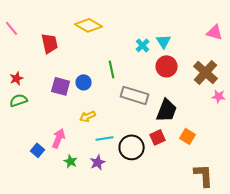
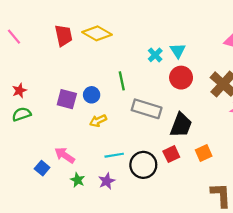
red trapezoid: (50, 43) -> (64, 36), moved
yellow arrow: (88, 116) -> (98, 121), moved
orange square: (188, 136) -> (204, 153), turned 35
pink arrow: (59, 138) -> (65, 155), turned -78

